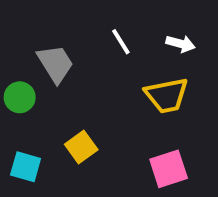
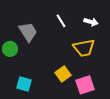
yellow square: (81, 147) -> (63, 74), moved
cyan square: (26, 167) -> (24, 84), moved

